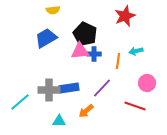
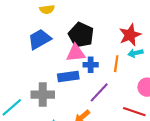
red star: (125, 16) -> (130, 35), moved
blue cross: (94, 54) -> (91, 65), moved
blue rectangle: (69, 88) -> (68, 76), moved

